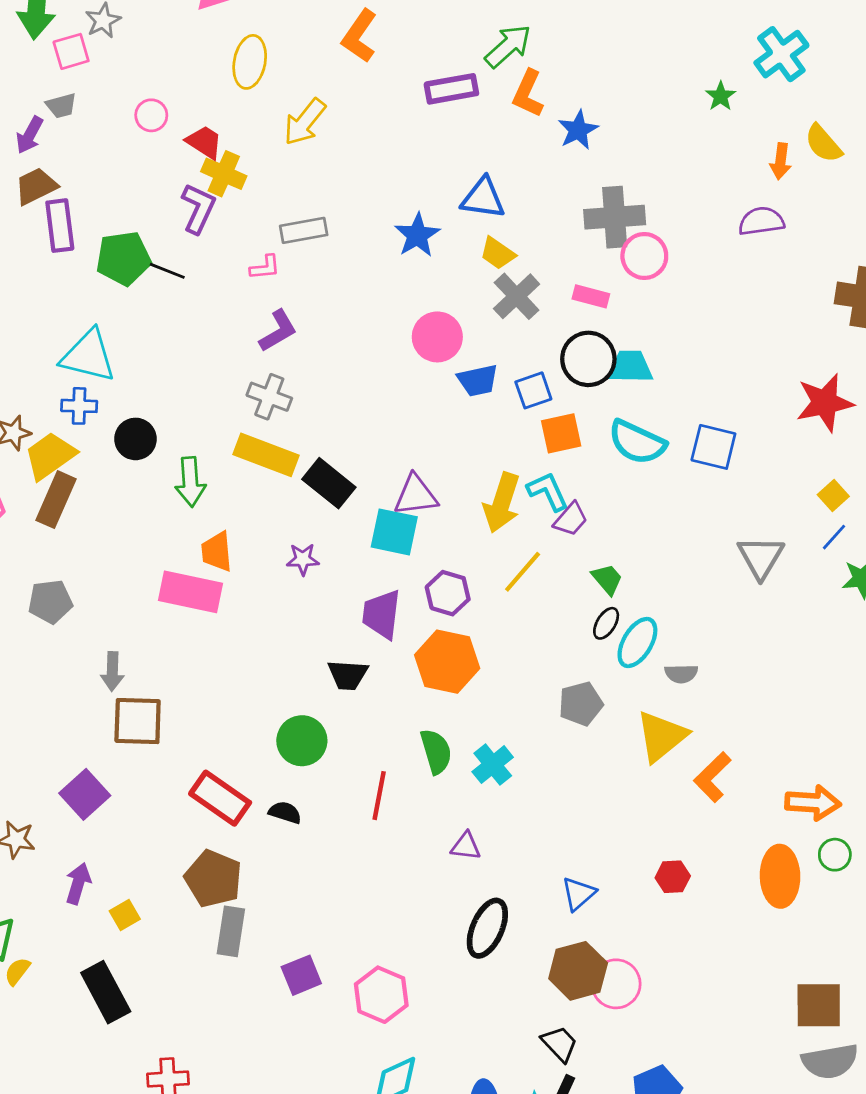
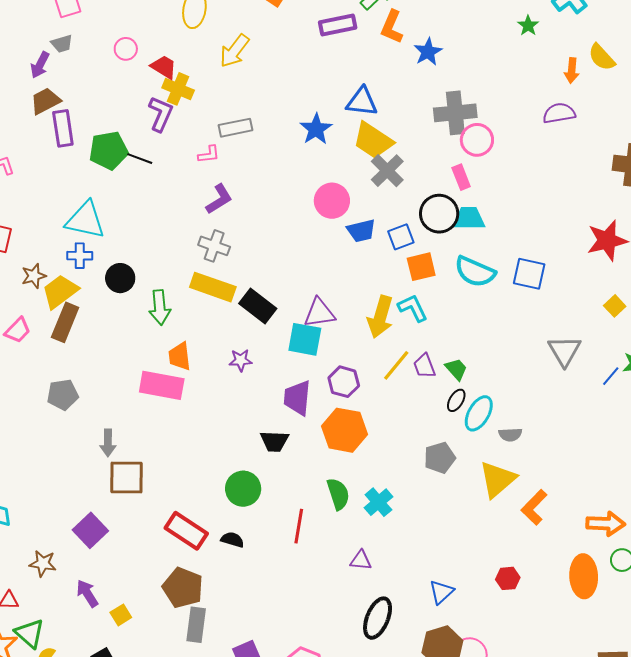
yellow trapezoid: (497, 253) -> (373, 140), size x1.6
pink rectangle: (591, 296) -> (461, 177), moved, turned 55
purple trapezoid: (571, 519) -> (424, 366), moved, turned 120
blue line: (834, 537) -> (611, 376), moved
purple arrow: (78, 883) -> (87, 593), turned -48

